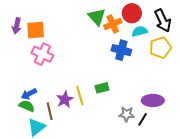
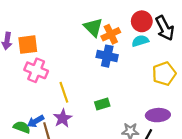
red circle: (132, 13) -> (142, 21), moved
yellow pentagon: (160, 48) -> (164, 74), moved
blue cross: (121, 50) -> (107, 56), moved
blue arrow: (29, 94) -> (36, 121), moved
yellow line: (80, 96) -> (64, 92), moved

